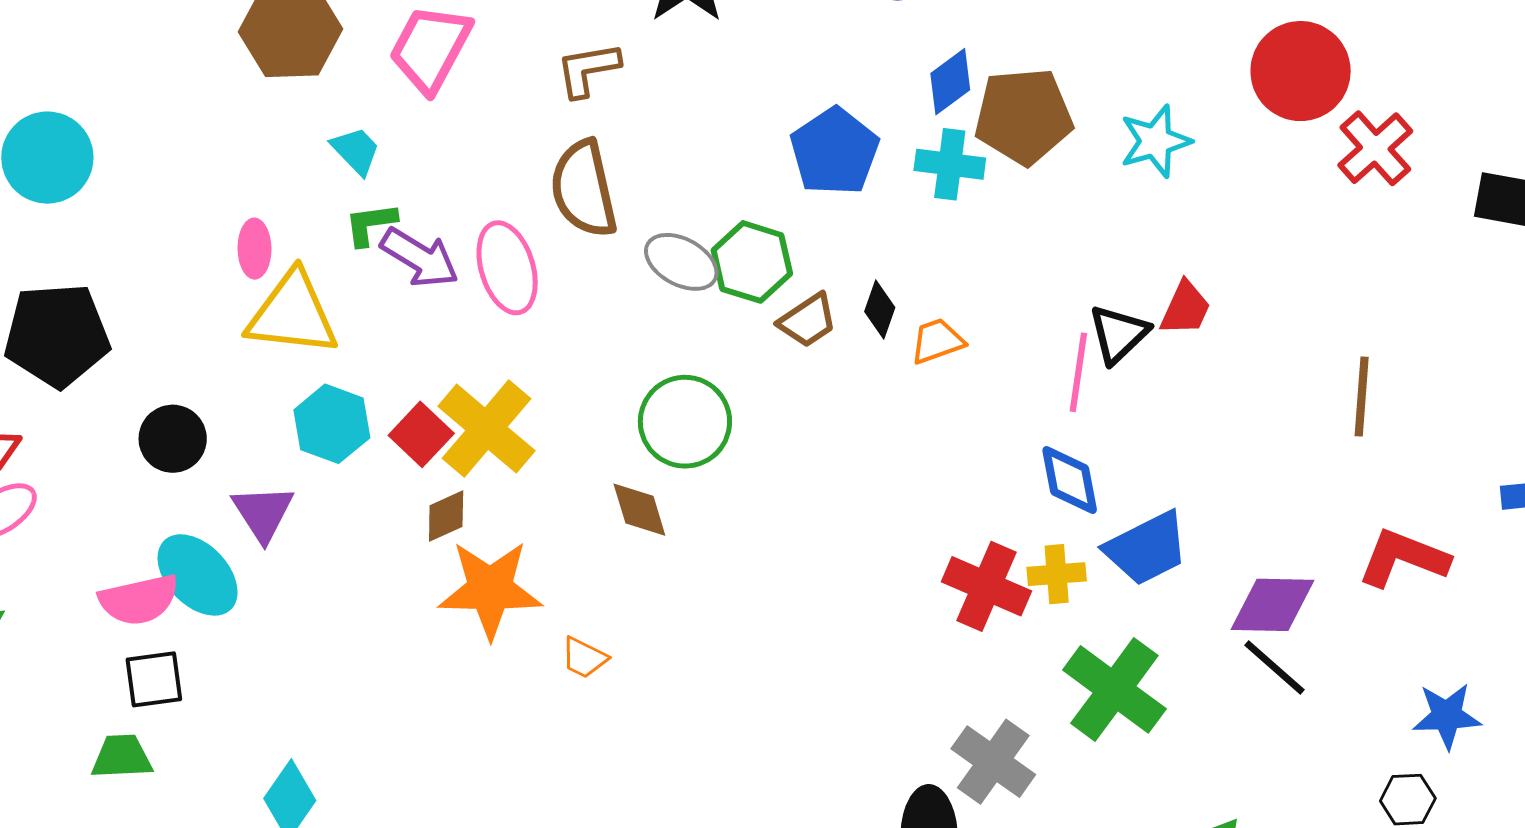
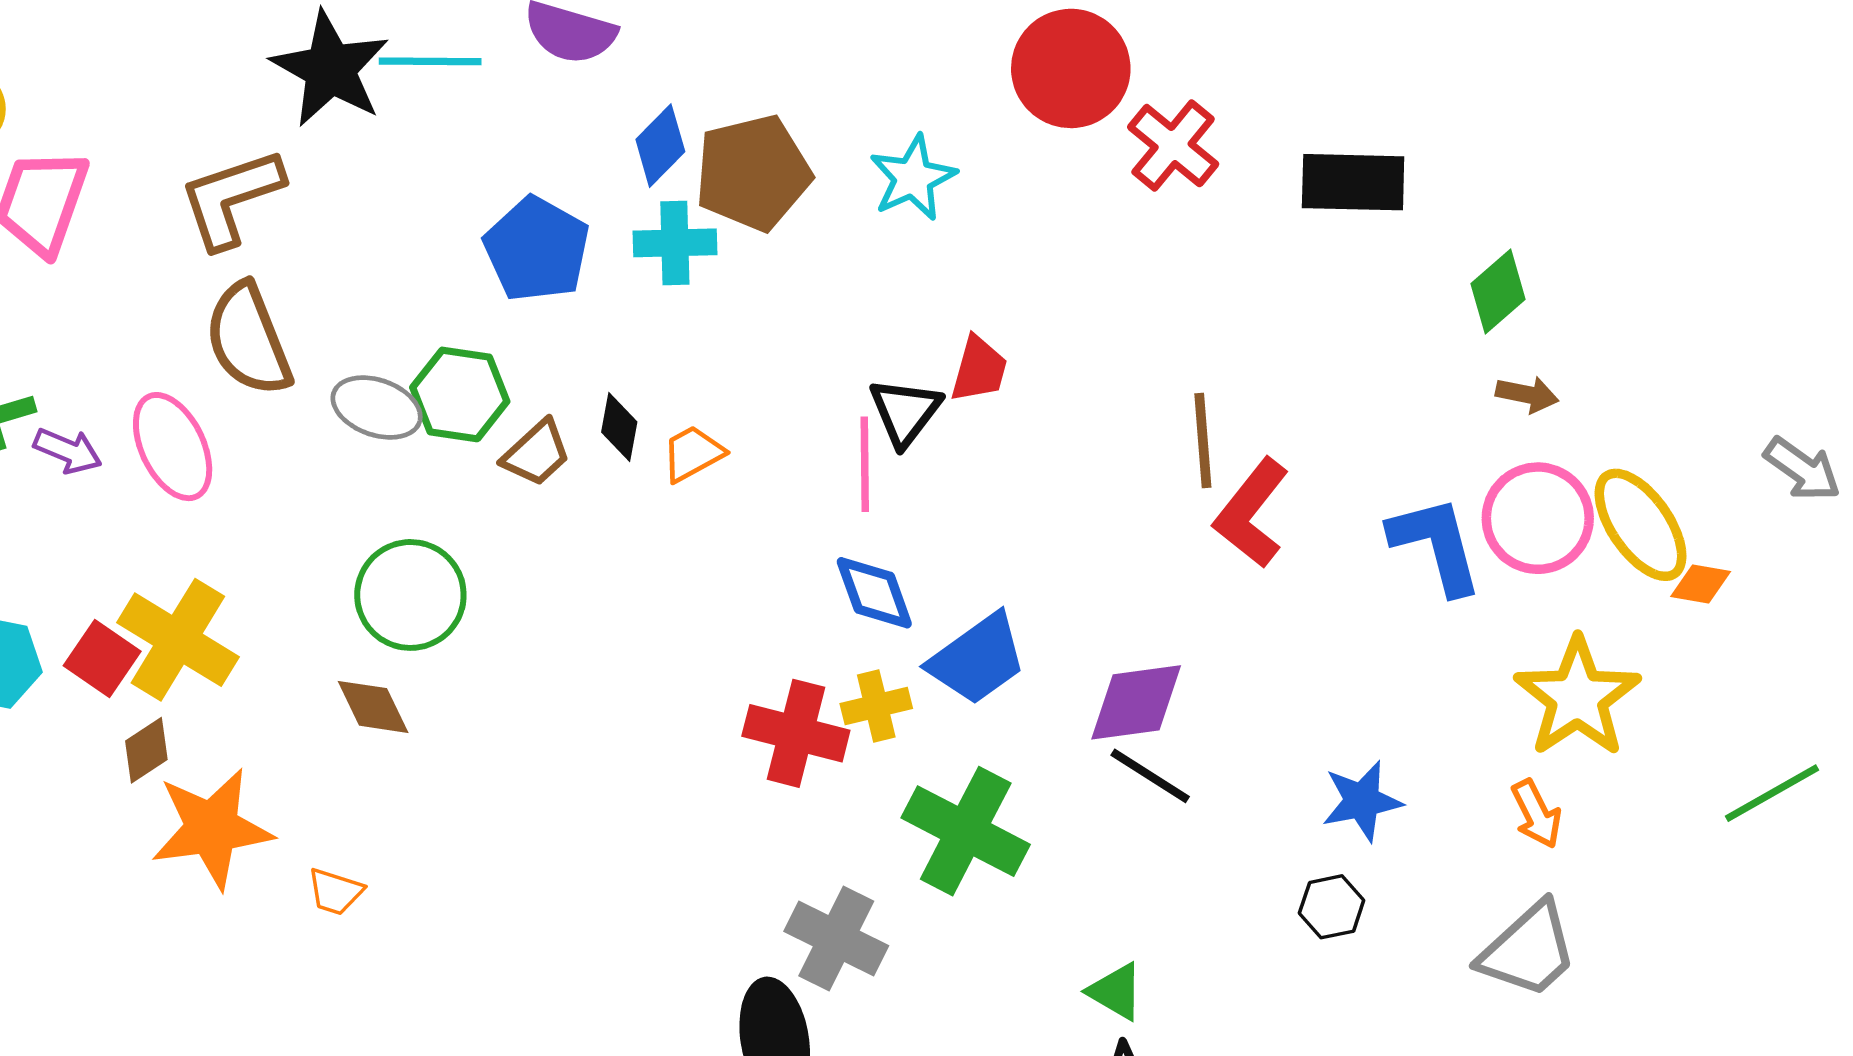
brown L-shape: (588, 69) -> (231, 198), size x1.4
purple arrow: (420, 258) -> (68, 451), size x0.7
red L-shape: (1403, 558) -> (1251, 513), moved, turned -64

